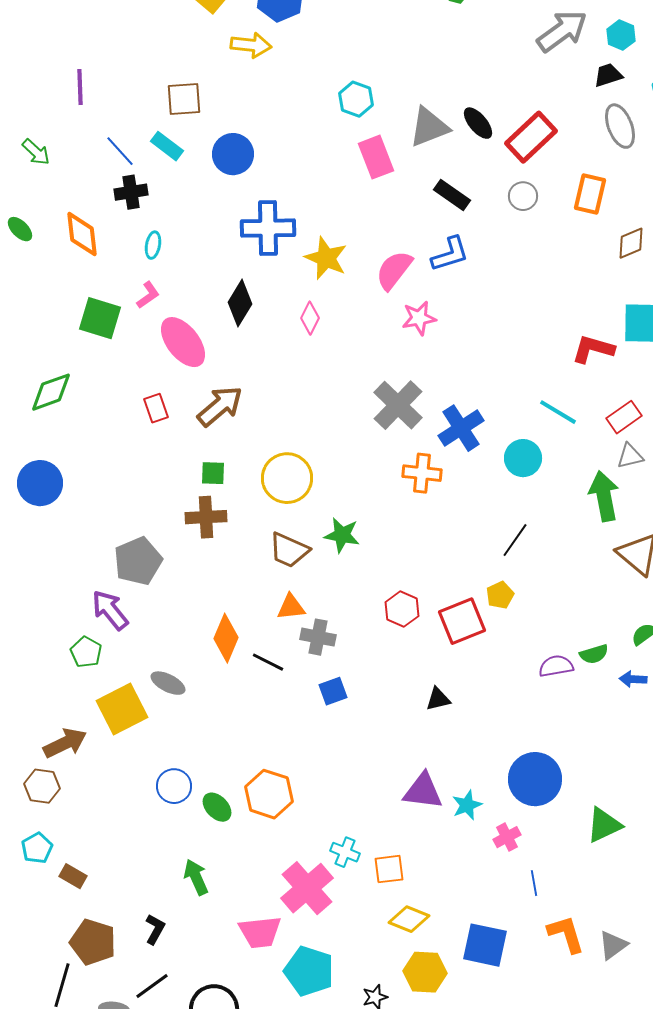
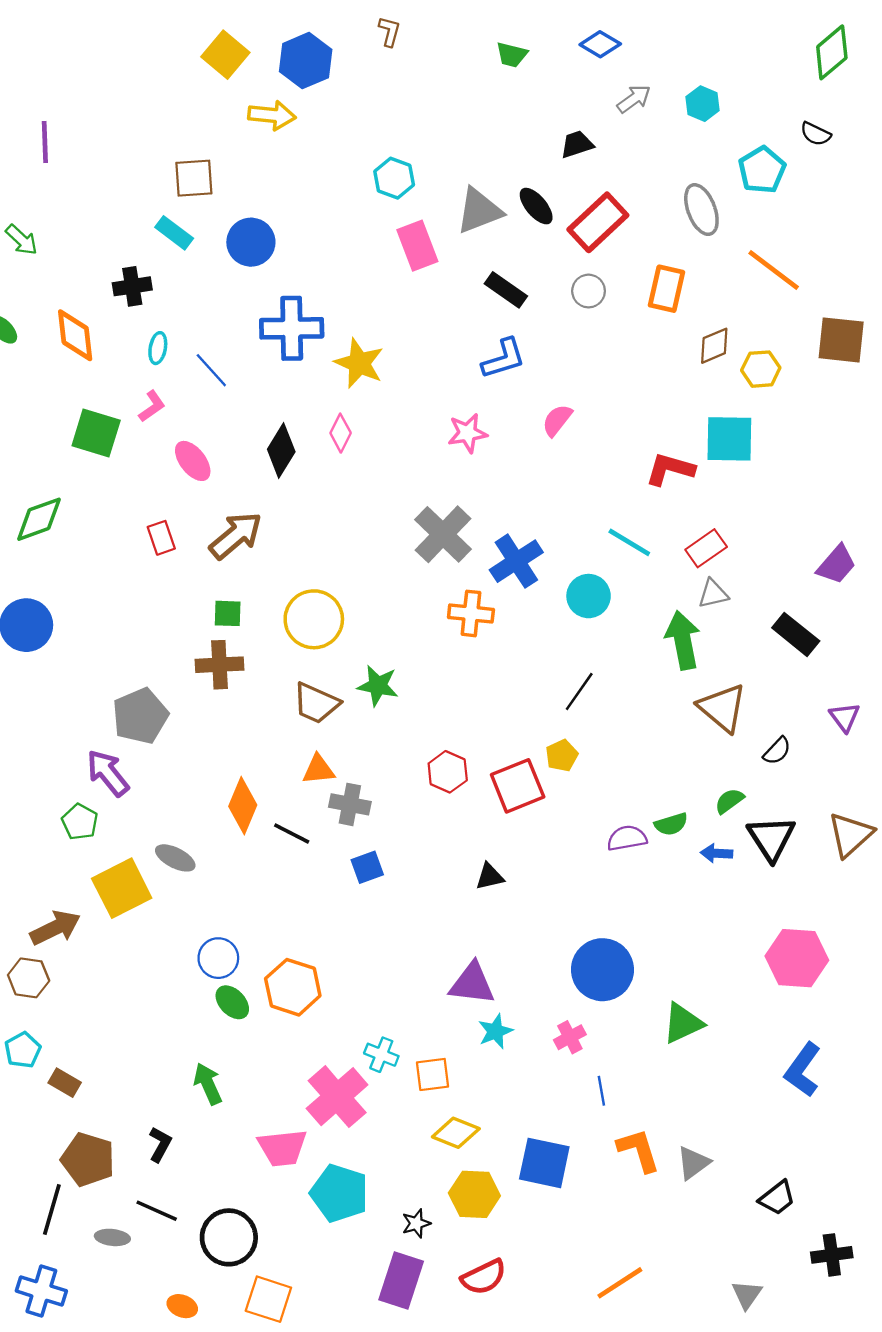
gray arrow: (562, 31) -> (634, 99), size x0.6
black trapezoid: (608, 75) -> (577, 144), moved
purple line: (80, 87) -> (45, 142), moved
blue line: (120, 151) -> (211, 370), moved
pink semicircle: (394, 270) -> (557, 420), moved, size x0.7
black diamond: (240, 303) -> (281, 451), moved
pink ellipse: (183, 342) -> (193, 461), size x0.7
blue circle: (174, 786) -> (218, 958), moved
cyan star: (467, 805) -> (495, 1031), moved
black line: (152, 986) -> (157, 1211), turned 60

